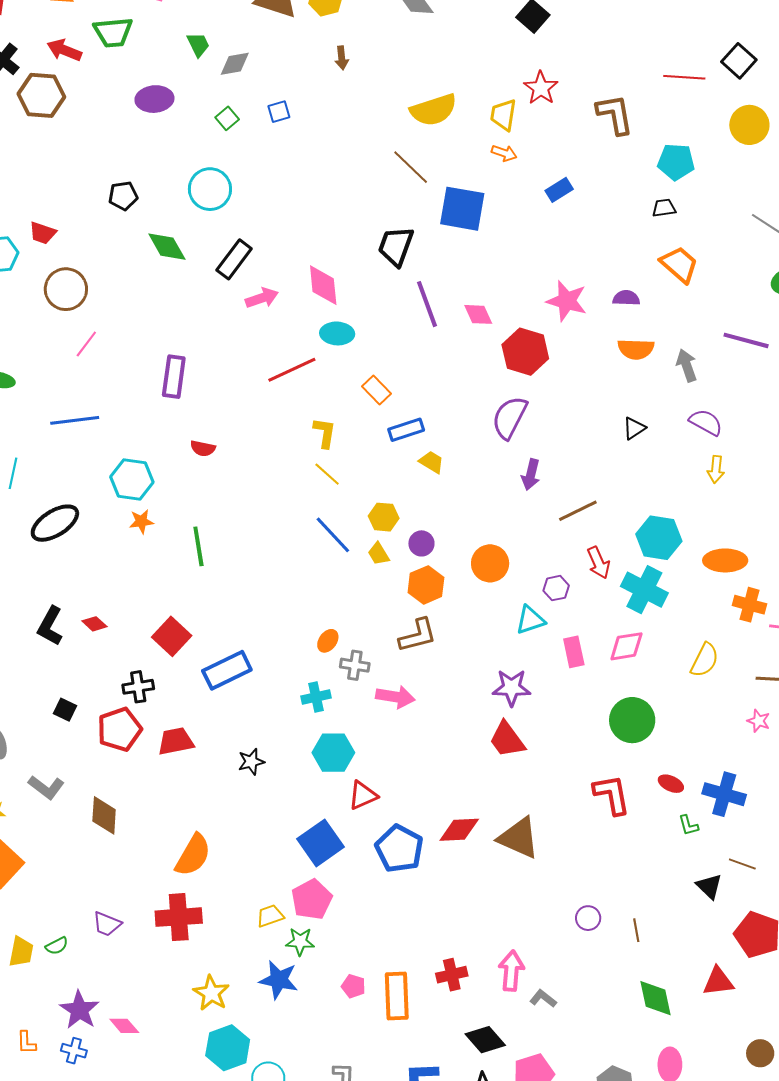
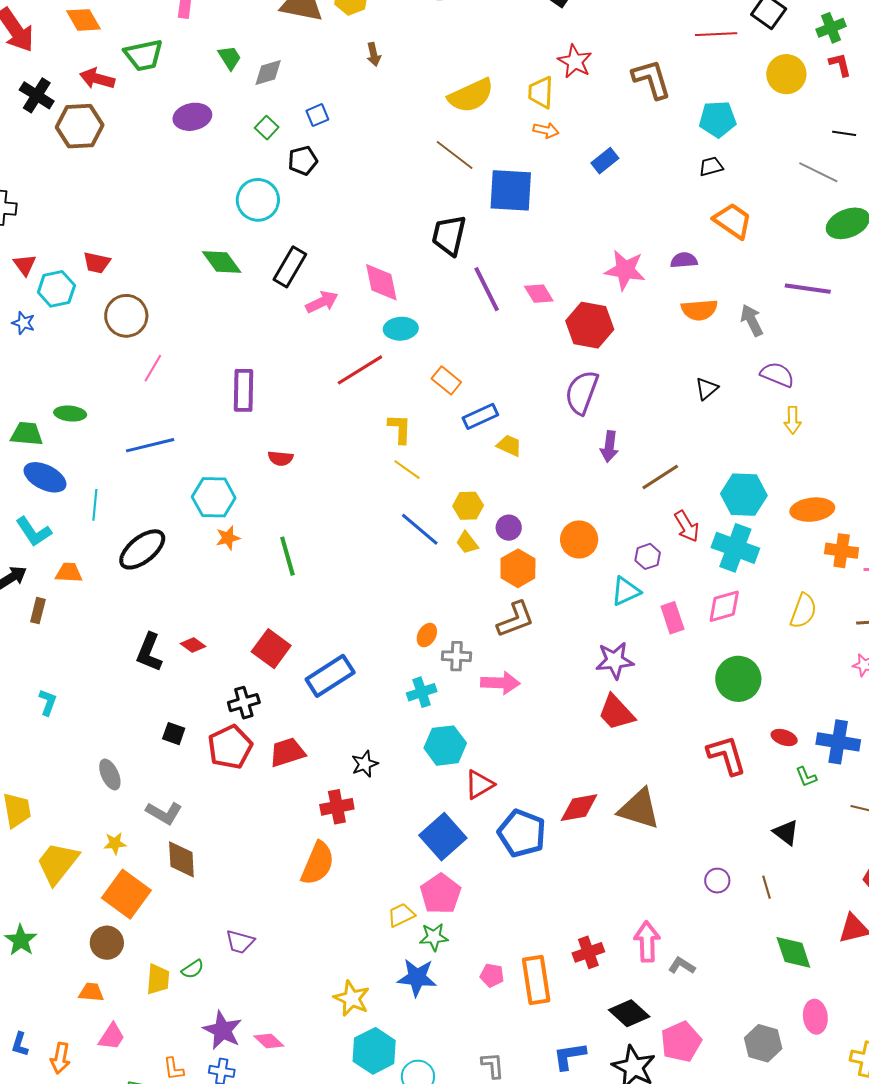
black pentagon: (123, 196) -> (303, 161), moved
brown diamond: (104, 815) -> (181, 859), moved
black triangle: (709, 886) -> (786, 832), moved
red cross: (179, 917) -> (337, 807), moved, size x0.7

